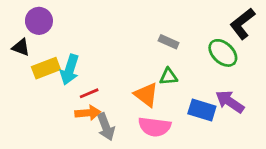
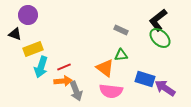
black L-shape: (242, 24) -> (158, 20), moved
cyan arrow: (70, 70) -> (41, 67), moved
purple arrow: (230, 102) -> (165, 88), moved

